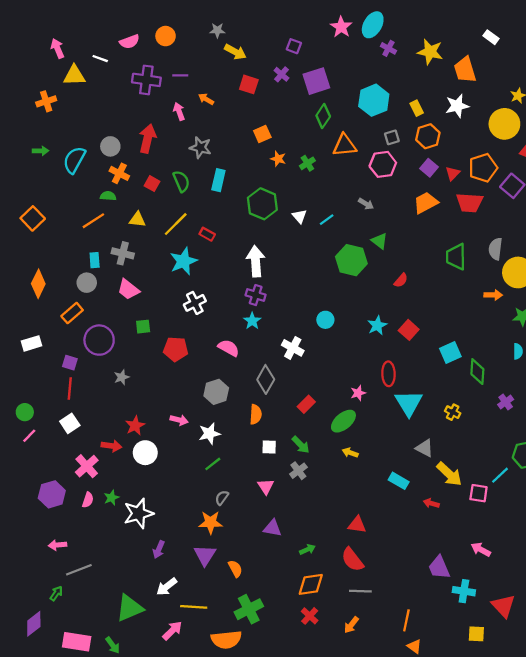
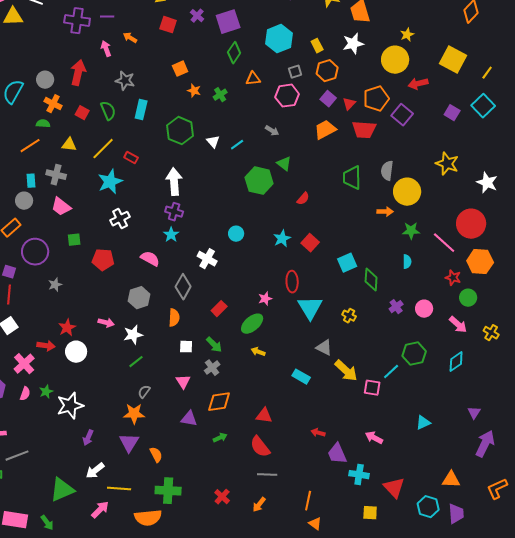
orange triangle: (345, 145) -> (253, 79), size x0.7
red arrow: (431, 503) -> (318, 433), moved
orange diamond: (311, 584) -> (219, 402), moved
green cross: (249, 609) -> (168, 491), turned 30

